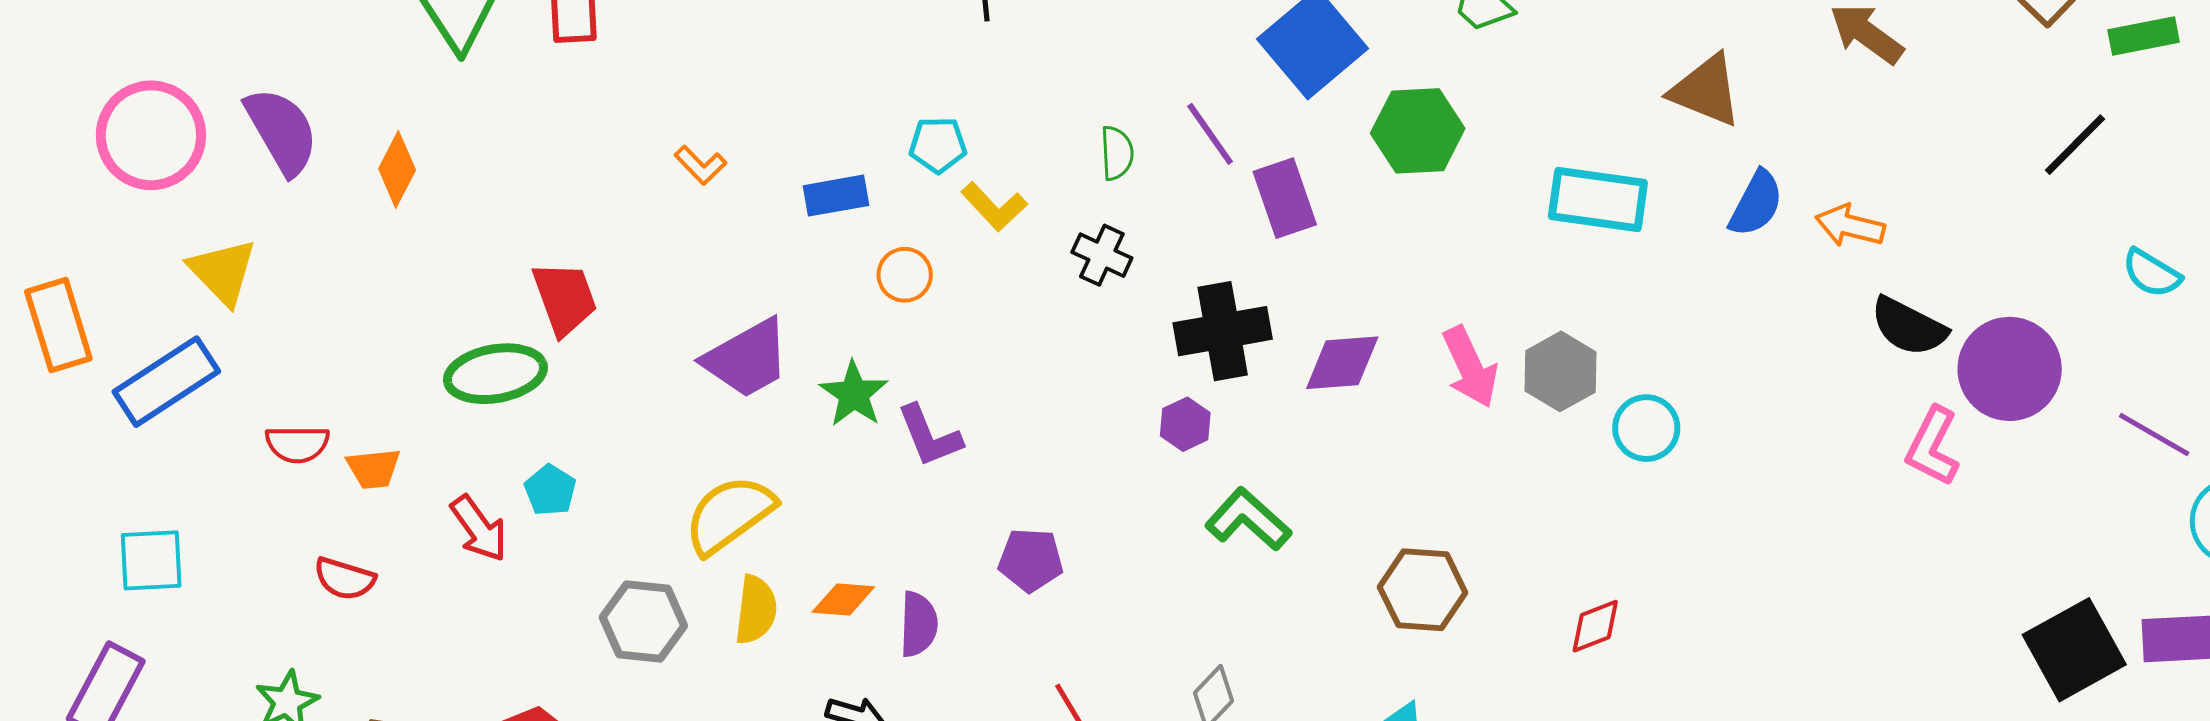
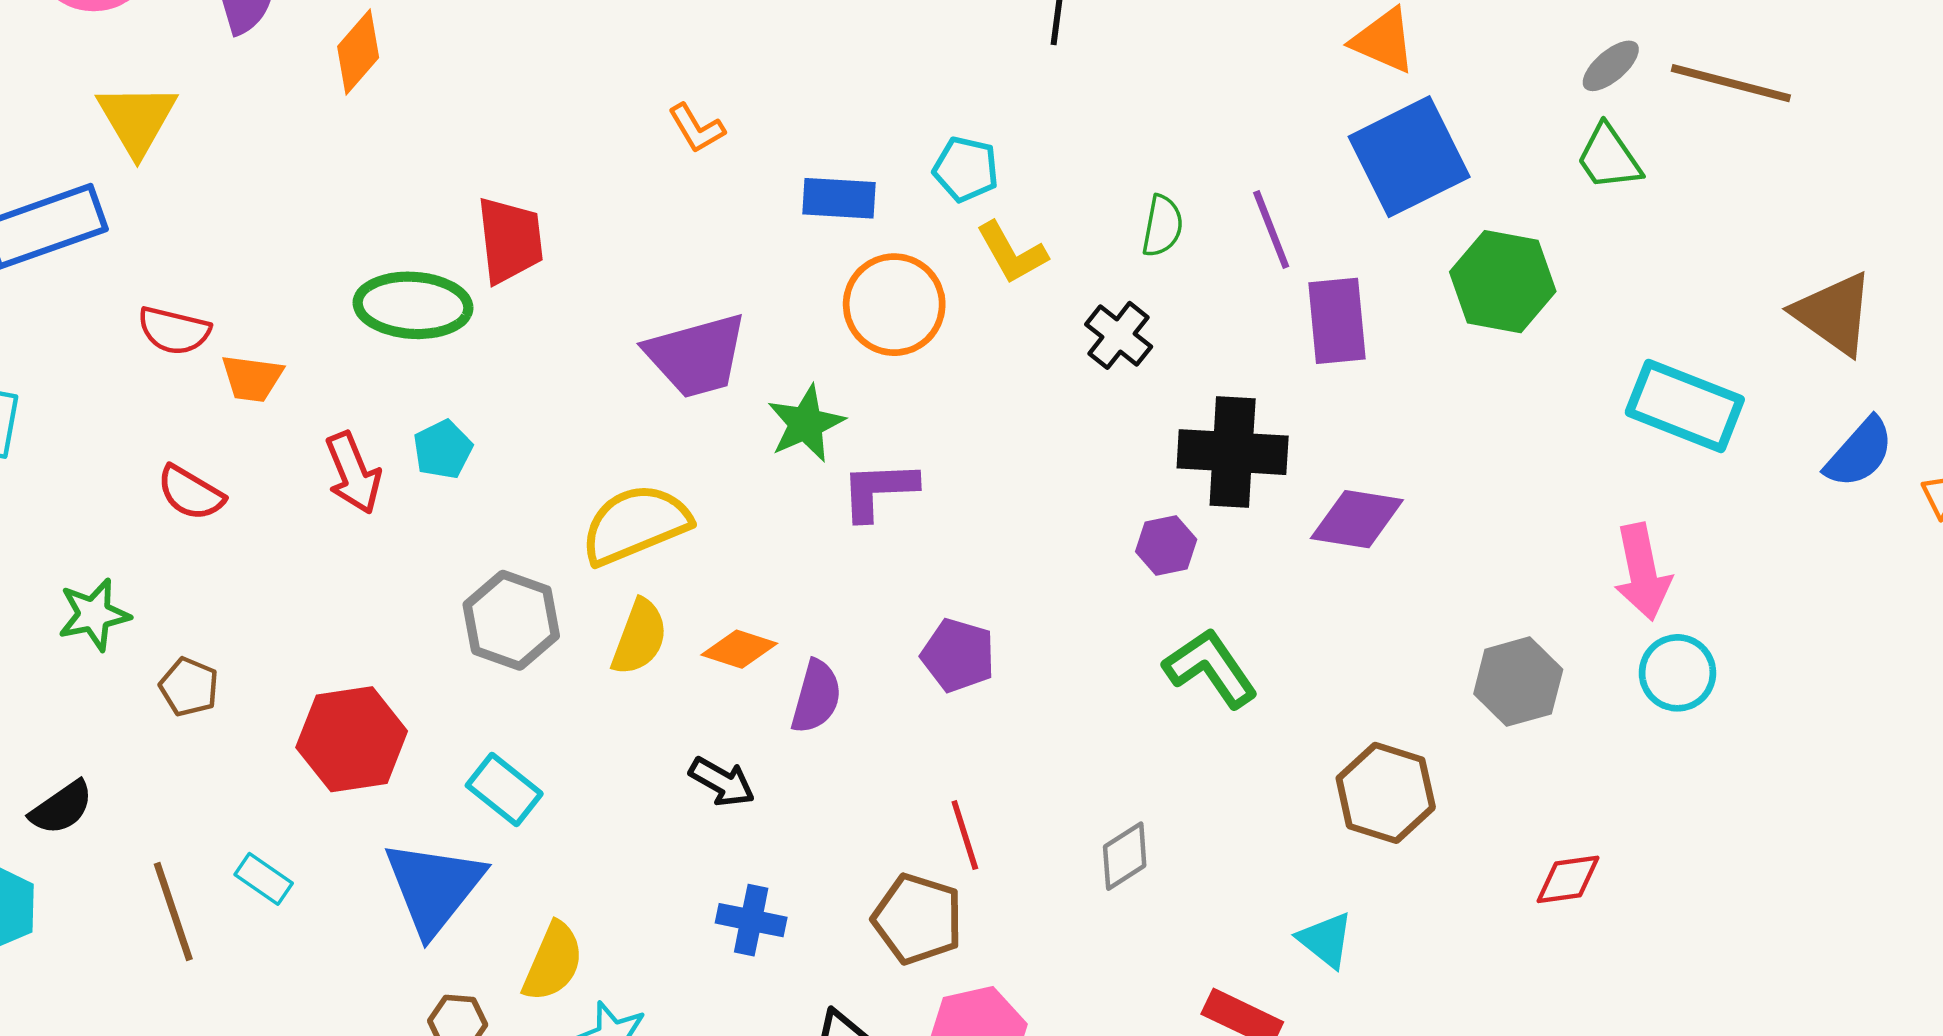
orange circle: (905, 275) -> (894, 305), size x1.6
pink arrow: (1470, 367) -> (1642, 572), moved
gray hexagon: (1561, 371) -> (1518, 682), moved
purple L-shape: (929, 436) -> (879, 490), turned 96

